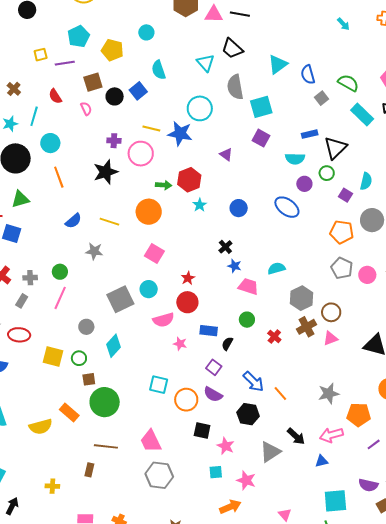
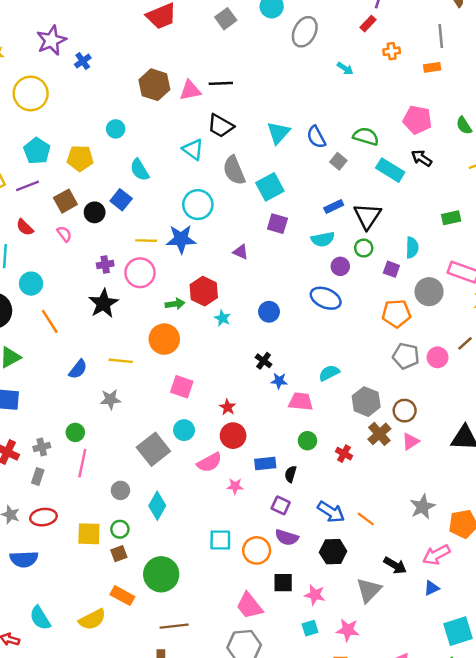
brown square: (89, 379) -> (119, 554), moved
pink trapezoid: (151, 441) -> (249, 606), moved

